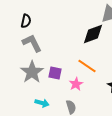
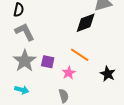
cyan arrow: (42, 103) -> (22, 90), moved

